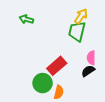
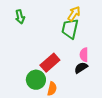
green arrow: (26, 19) -> (20, 17), turned -120

